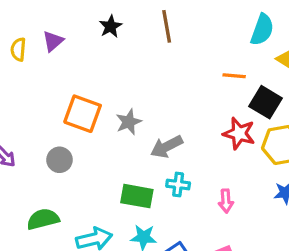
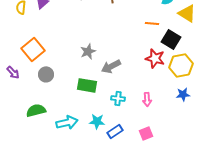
orange square: (83, 114) -> (33, 49), moved, turned 30
cyan cross: (178, 185) -> (118, 98), moved
green rectangle: (137, 196) -> (87, 85), moved

